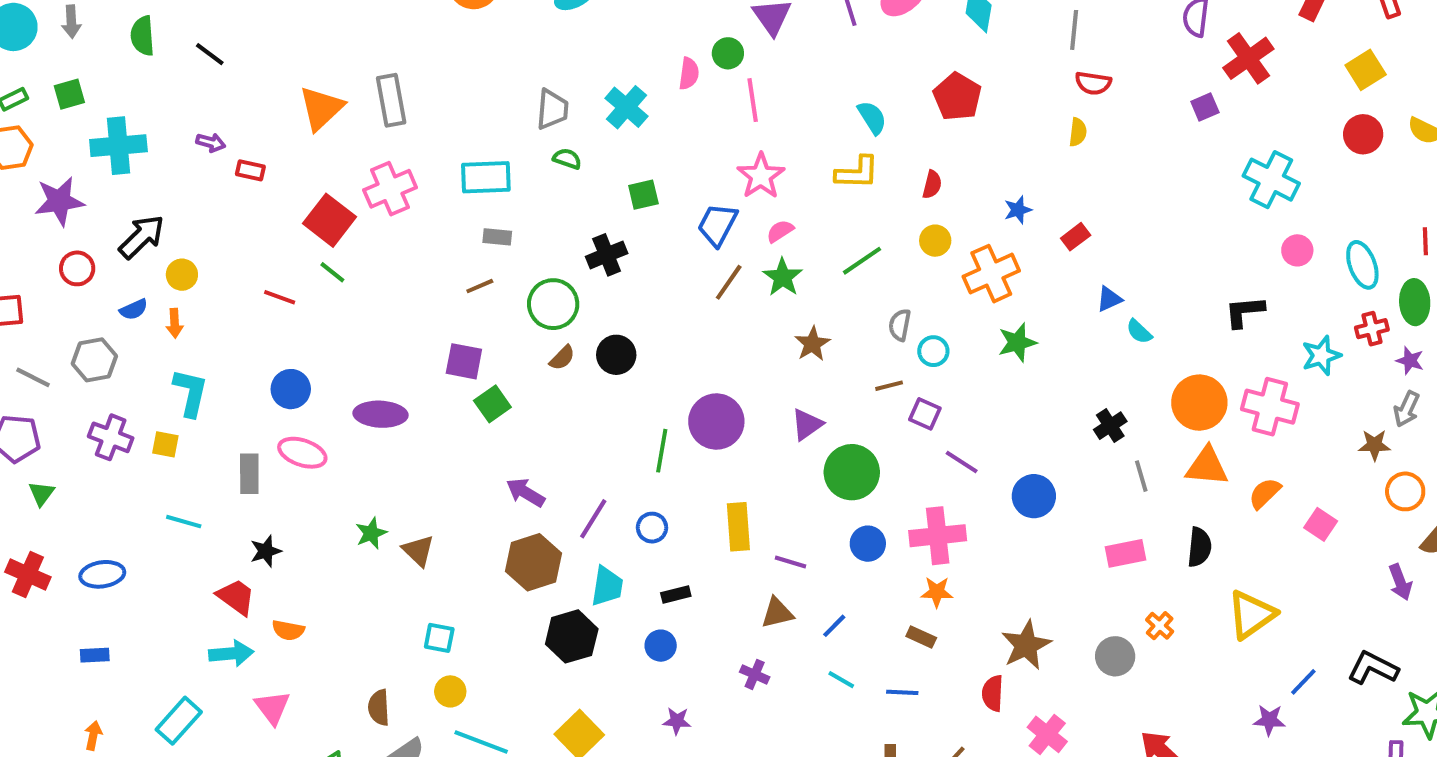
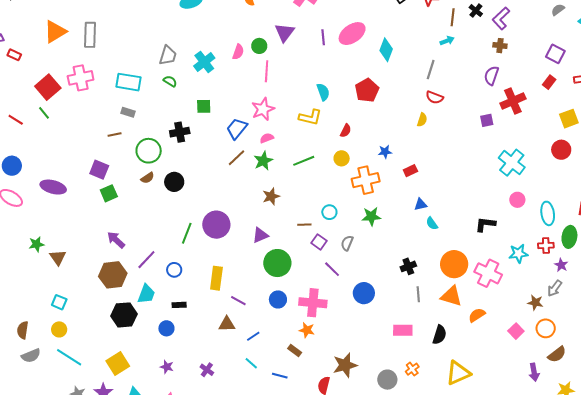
gray semicircle: (900, 325) -> (347, 243), moved
pink square: (1321, 524) -> (516, 331), moved
purple cross: (755, 674) -> (207, 370), moved

